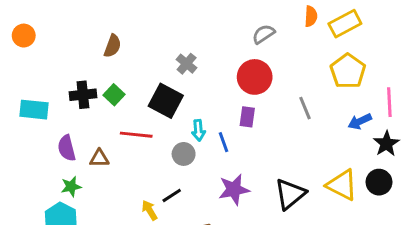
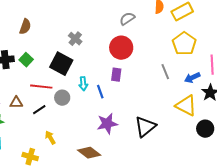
gray line: (305, 108) -> (165, 72), moved
gray circle: (184, 154) -> (62, 98), moved
black circle: (379, 182) -> (205, 129), moved
yellow triangle: (342, 185) -> (186, 106), moved
black line: (172, 195) -> (39, 110), moved

